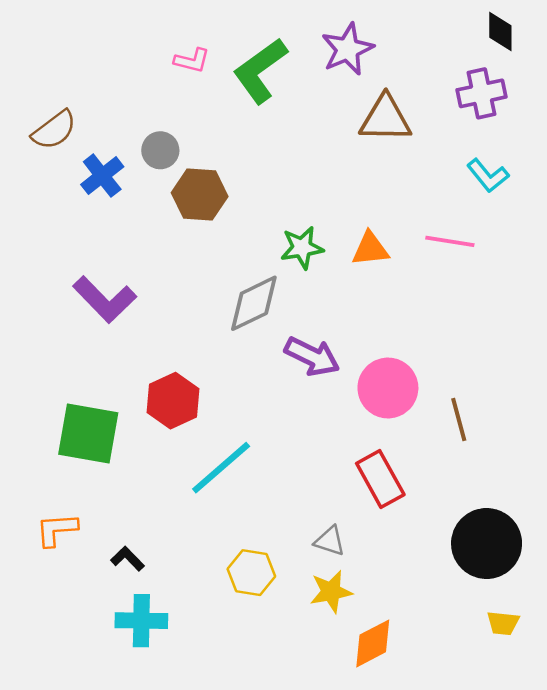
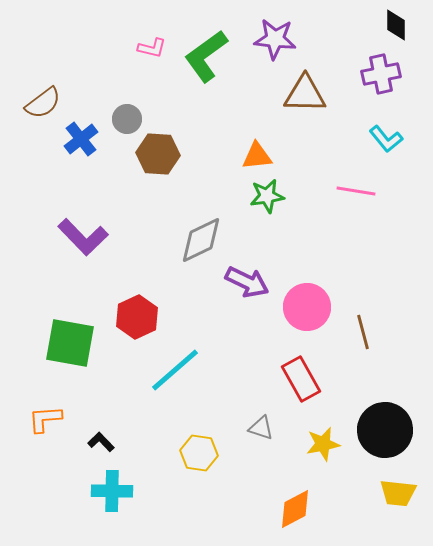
purple star: (347, 49) -> (275, 39), turned 30
green star: (302, 248) -> (267, 196), moved
orange triangle: (370, 249) -> (257, 156), moved
yellow star: (331, 592) -> (323, 444), moved
yellow trapezoid: (503, 623) -> (398, 493), size x1.4

